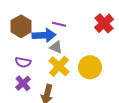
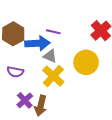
yellow circle: (90, 67) -> (86, 62), moved
purple cross: (23, 83) -> (25, 100), moved

